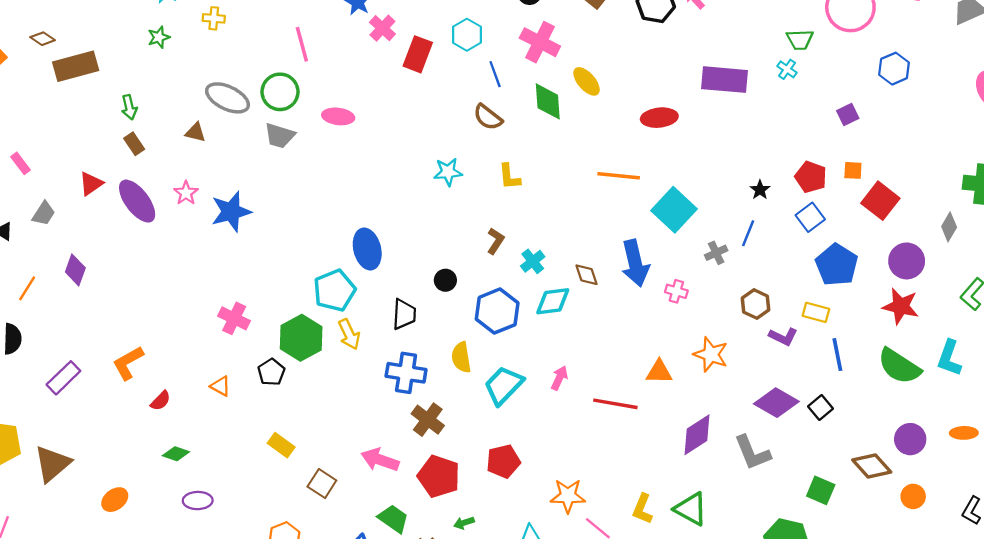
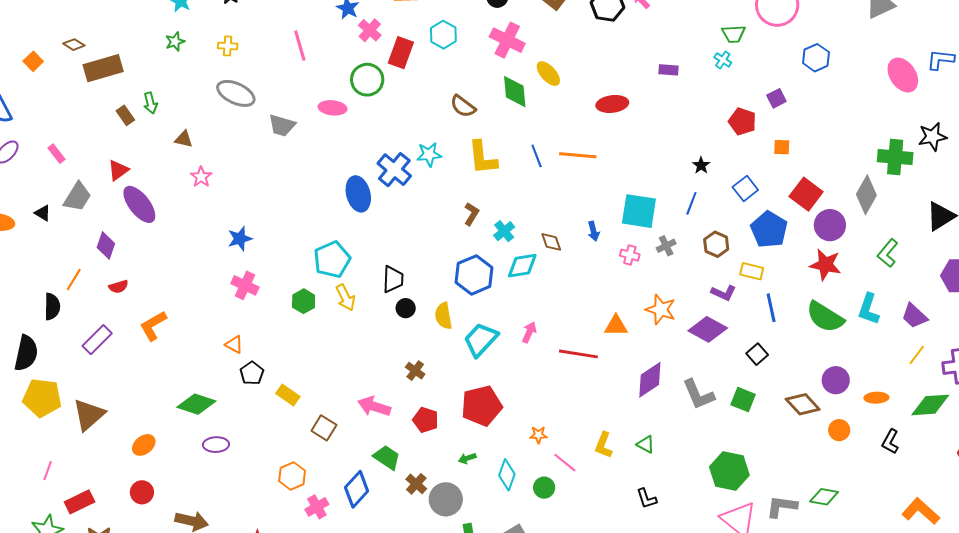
yellow cross: (214, 18) -> (228, 46), moved
blue line: (495, 74) -> (537, 156), moved
purple rectangle: (724, 80) -> (668, 70), size x0.5
green circle: (280, 92) -> (367, 80), moved
brown triangle: (195, 132) -> (184, 139), moved
brown rectangle: (134, 144) -> (125, 115), moved
yellow L-shape: (509, 177) -> (483, 158), size x1.5
red pentagon: (811, 177) -> (742, 121), moved
purple ellipse: (137, 201) -> (139, 204), moved
red square: (880, 201) -> (806, 194), moved
cyan square: (674, 210) -> (639, 211), moved, turned -33
blue star: (231, 212) -> (240, 239), moved, size x0.7
gray trapezoid: (44, 214) -> (77, 197), size x1.4
gray diamond: (949, 227) -> (866, 195), size x1.5
blue ellipse: (367, 249) -> (358, 194), moved
gray cross: (716, 253) -> (666, 246), moved
blue arrow: (635, 263) -> (594, 231), size x0.5
black circle: (445, 280) -> (406, 308), moved
orange line: (27, 288) -> (74, 280), moved
brown hexagon: (756, 304) -> (716, 244), moved
green hexagon: (301, 338) -> (304, 301), size x0.6
black pentagon: (271, 372) -> (252, 373), moved
blue cross: (406, 373) -> (394, 170), moved, turned 32
red semicircle: (161, 401) -> (119, 287), moved, turned 30
purple diamond: (776, 403) -> (708, 329), moved
brown cross: (428, 420) -> (415, 371), size x0.7
orange ellipse: (964, 433) -> (876, 398), moved
green diamond: (176, 454) -> (196, 404), size x1.6
red pentagon: (503, 461) -> (482, 406), size x1.4
red pentagon: (439, 476) -> (426, 420), size x0.7
green square: (821, 490) -> (743, 400), moved
orange star: (568, 496) -> (538, 435), size x0.6
green triangle: (691, 509) -> (646, 444), size x0.6
green arrow: (464, 523) -> (467, 458), moved

